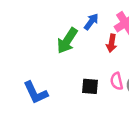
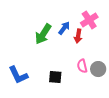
blue arrow: (91, 22) -> (64, 28), moved
black square: (90, 86) -> (55, 77), moved

